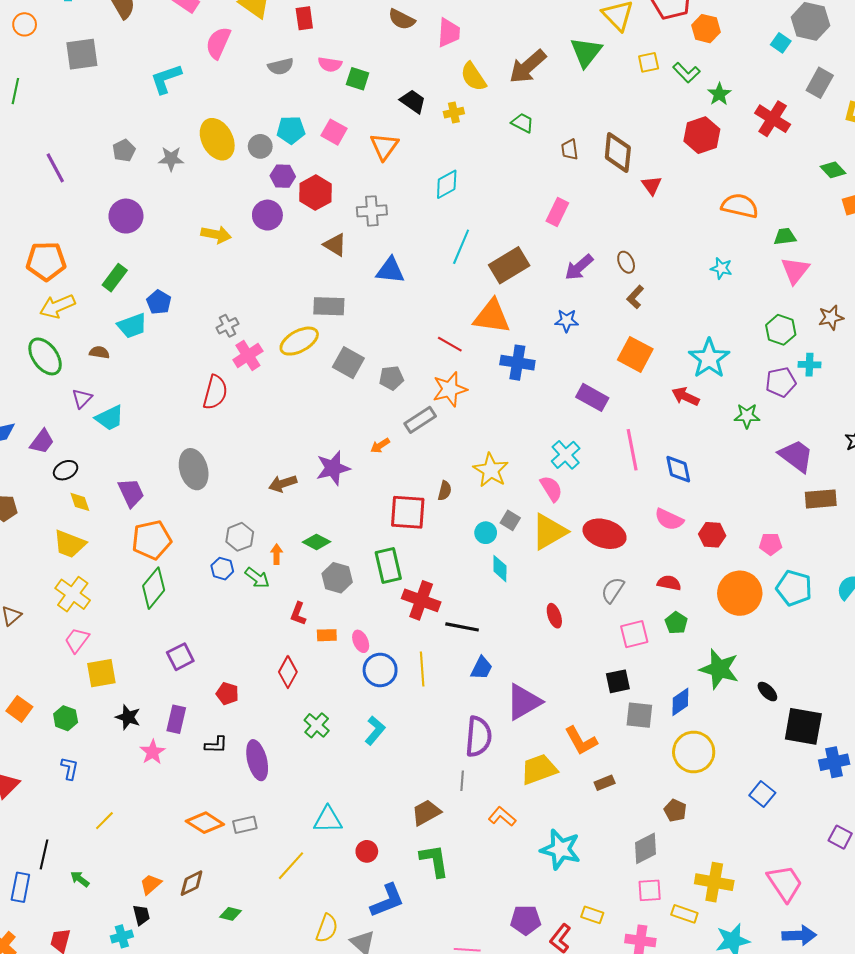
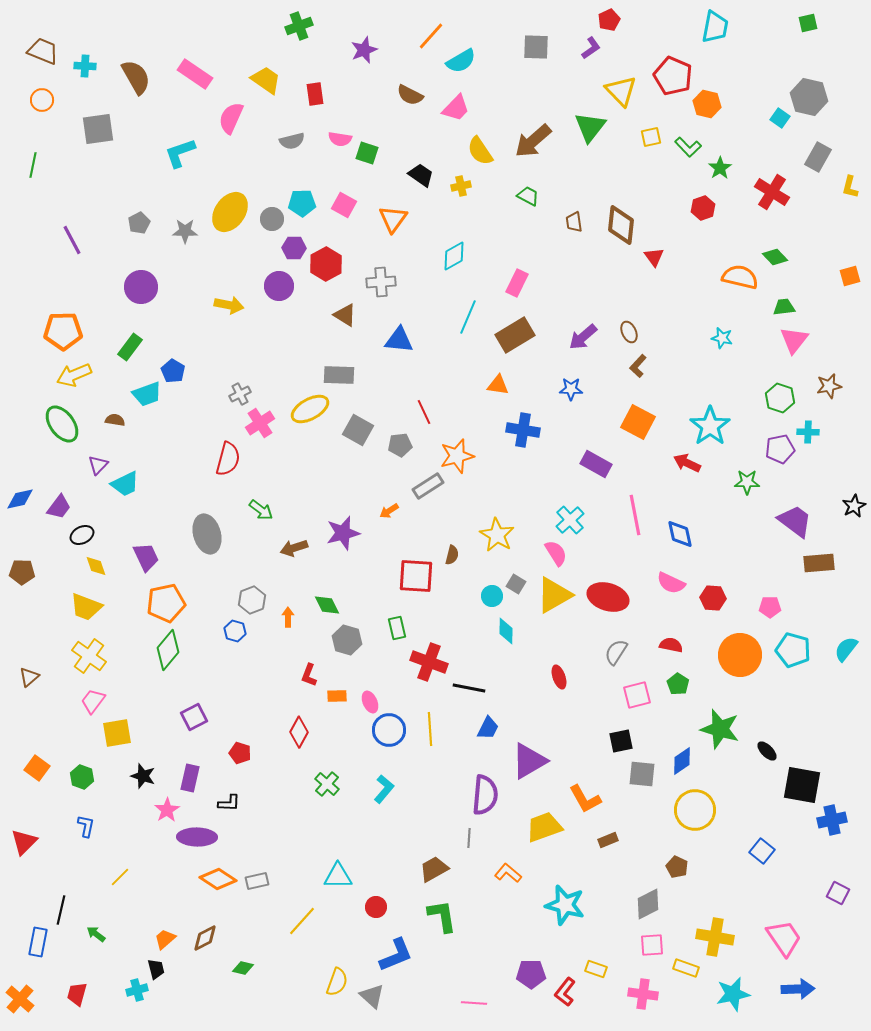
pink trapezoid: (449, 33) -> (456, 108), turned 40
red hexagon: (702, 135) -> (703, 208), size x0.7
yellow ellipse: (217, 139) -> (230, 212), turned 63
green diamond: (833, 170) -> (775, 257), moved
pink rectangle: (557, 212) -> (517, 283), moved
orange triangle: (492, 316) -> (498, 385), size x0.6
red line: (450, 344) -> (424, 412), moved, turned 35
green diamond: (317, 542) -> (327, 605), turned 36
green rectangle: (388, 565) -> (397, 628), size x0.7
green arrow: (257, 578) -> (261, 510), moved
purple ellipse: (257, 760) -> (197, 837), moved, turned -75

